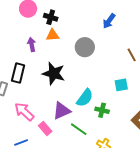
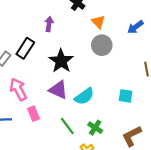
orange triangle: (53, 35) -> (98, 22), moved, turned 32
green cross: (102, 110) -> (95, 128), moved
purple triangle: (62, 111) -> (58, 90), moved, turned 30

